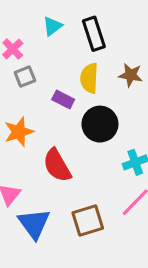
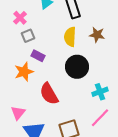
purple rectangle: (63, 100) -> (38, 56), moved

